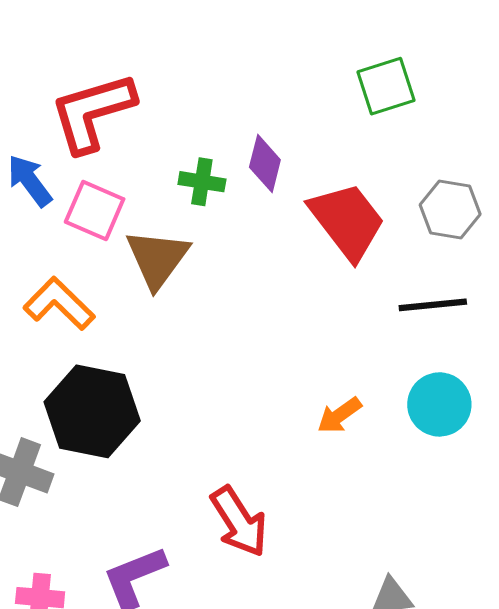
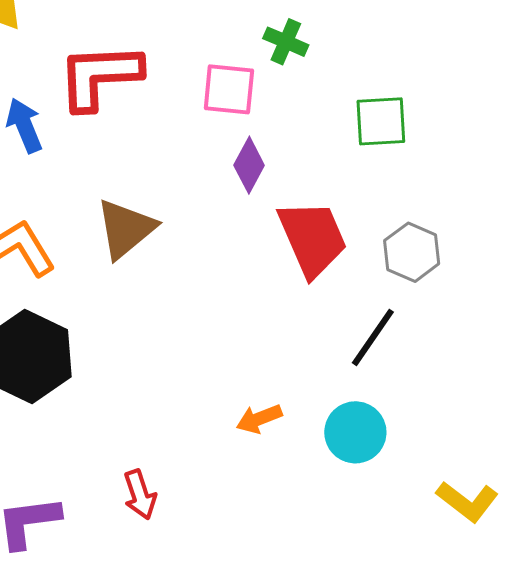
green cross: (202, 182) -> (286, 42), moved
pink square: (95, 211) -> (229, 89), moved, turned -32
black line: (433, 305) -> (373, 337), turned -64
red arrow: (239, 522) -> (140, 495), size x0.7

